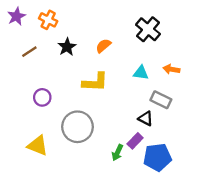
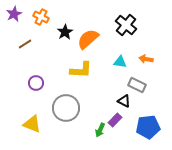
orange semicircle: (103, 46) -> (88, 39), size x1.6
black star: (67, 47) -> (65, 32), moved
blue pentagon: (157, 157) -> (148, 127), moved

